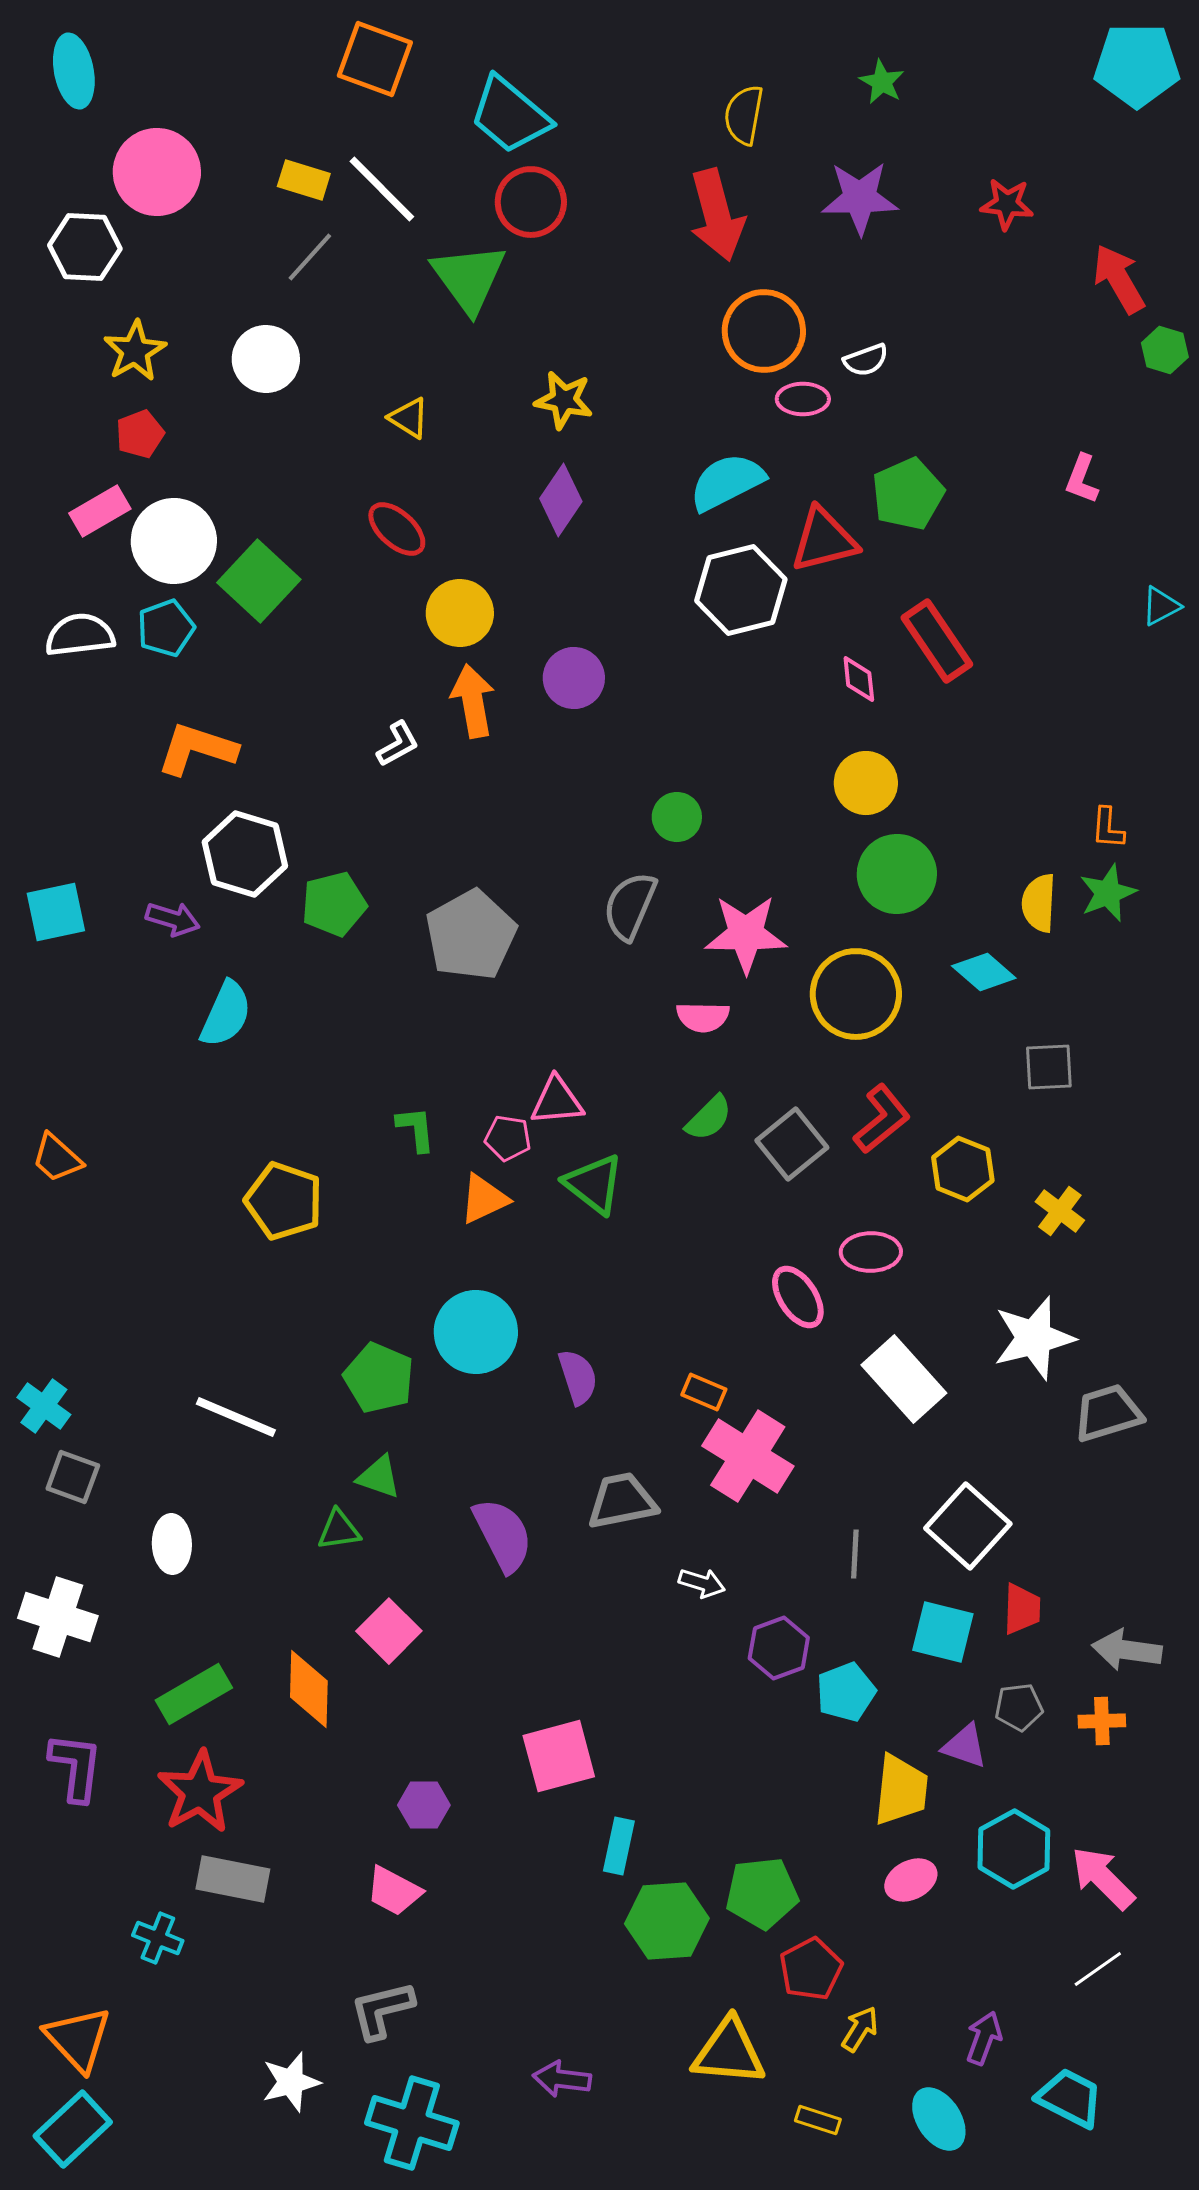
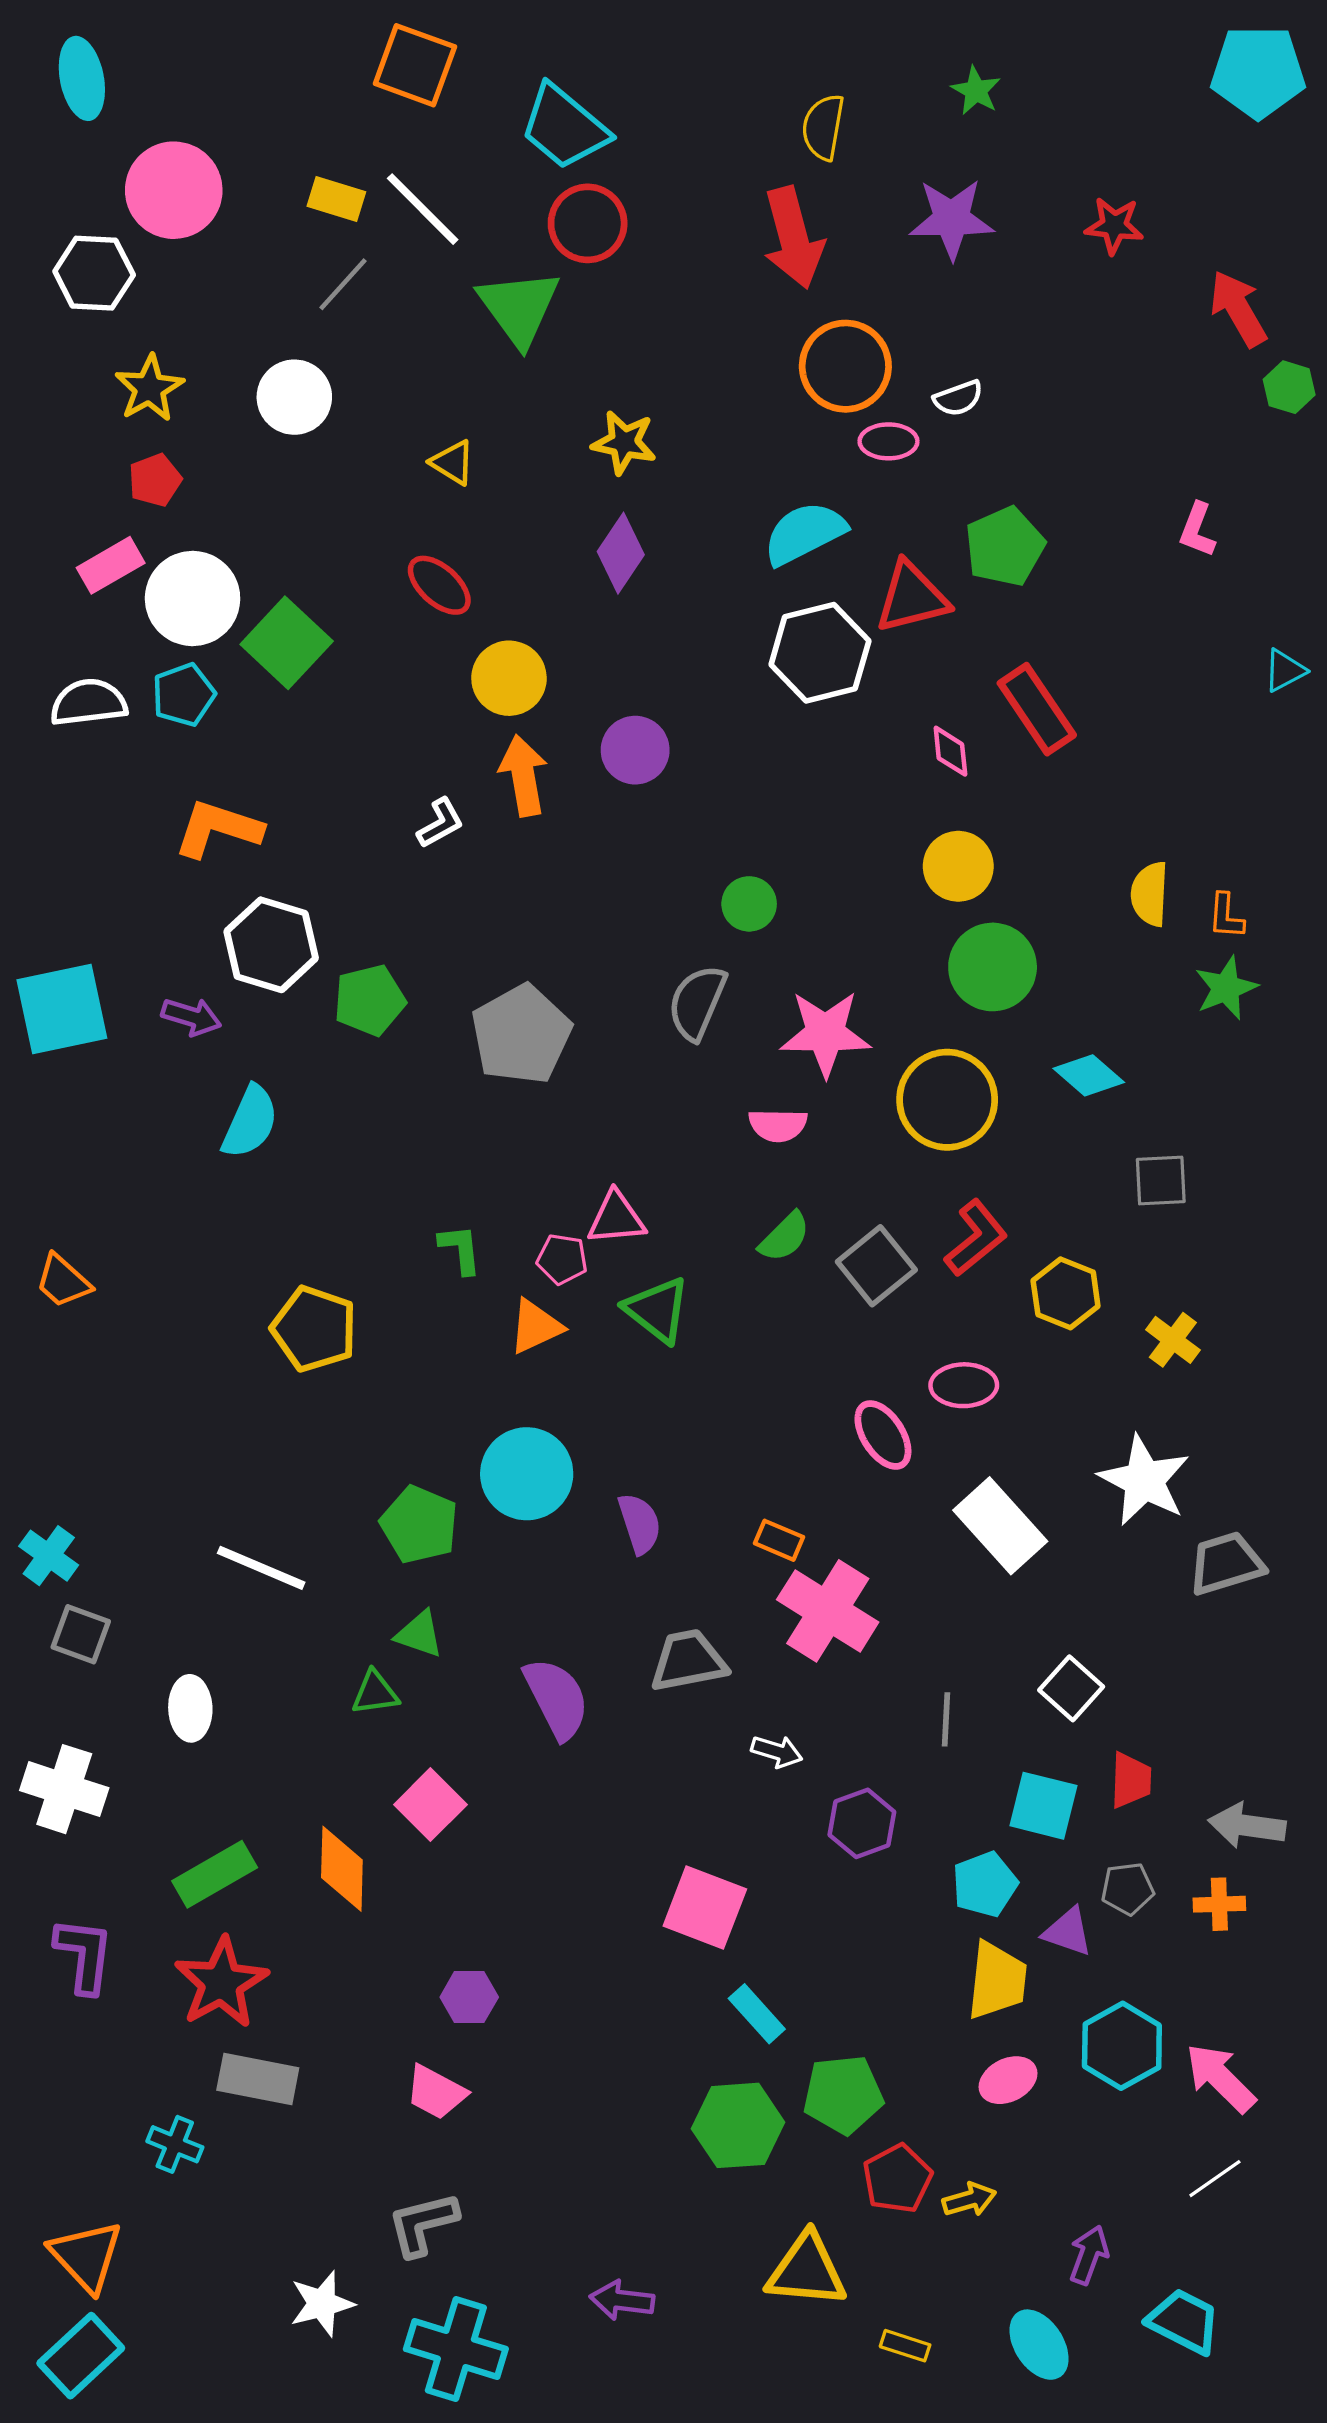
yellow semicircle: (1039, 903) -> (1150, 894), moved
cyan square: (56, 912) -> (62, 1009), size x1.4
white star: (1034, 1338) -> (1144, 1480), turned -30
white square: (968, 1526) -> (1071, 1688), size x0.7
cyan pentagon: (846, 1692) -> (985, 1884), moved
pink square: (559, 1756) -> (705, 1907), moved, turned 36
cyan rectangle: (619, 1846) -> (757, 2014), moved, turned -54
yellow arrow: (860, 2029) -> (969, 2200), moved, turned 42

